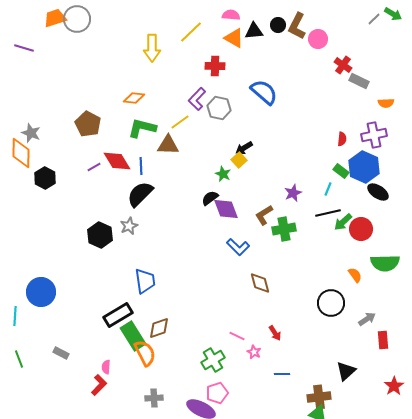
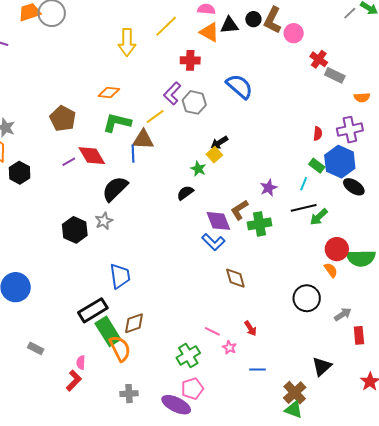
blue line: (141, 166) -> (133, 154), moved
purple diamond: (226, 209) -> (218, 221), moved
red circle: (361, 229) -> (337, 249), moved
brown cross: (319, 397) -> (295, 393), turned -35

